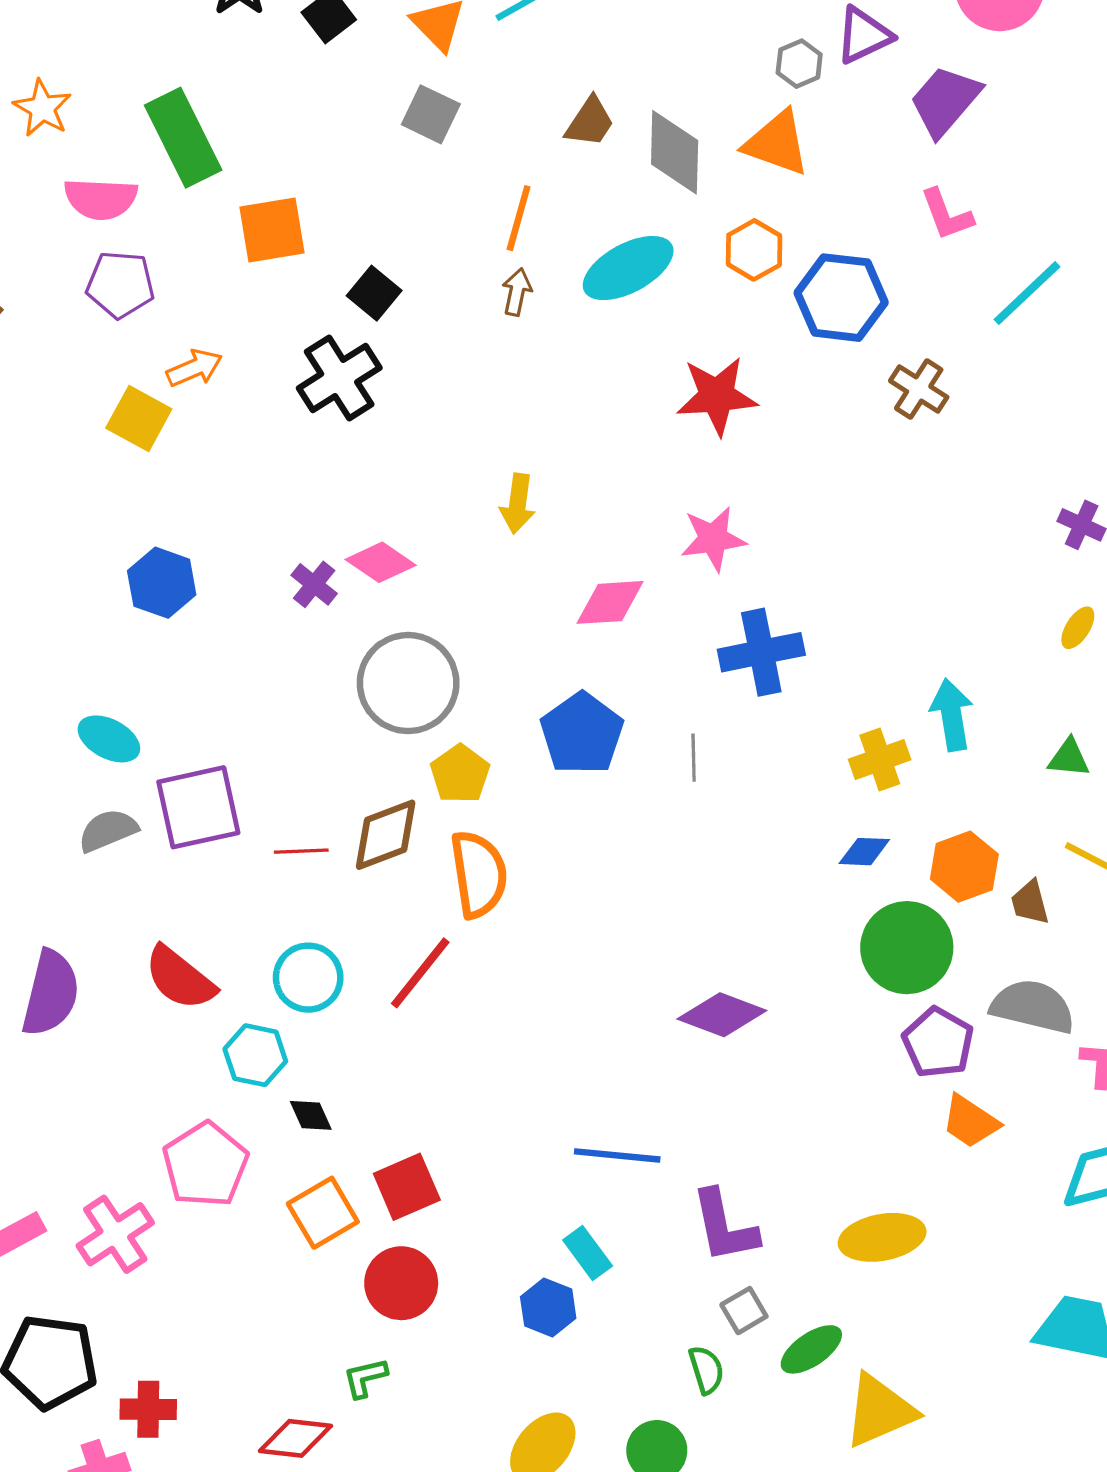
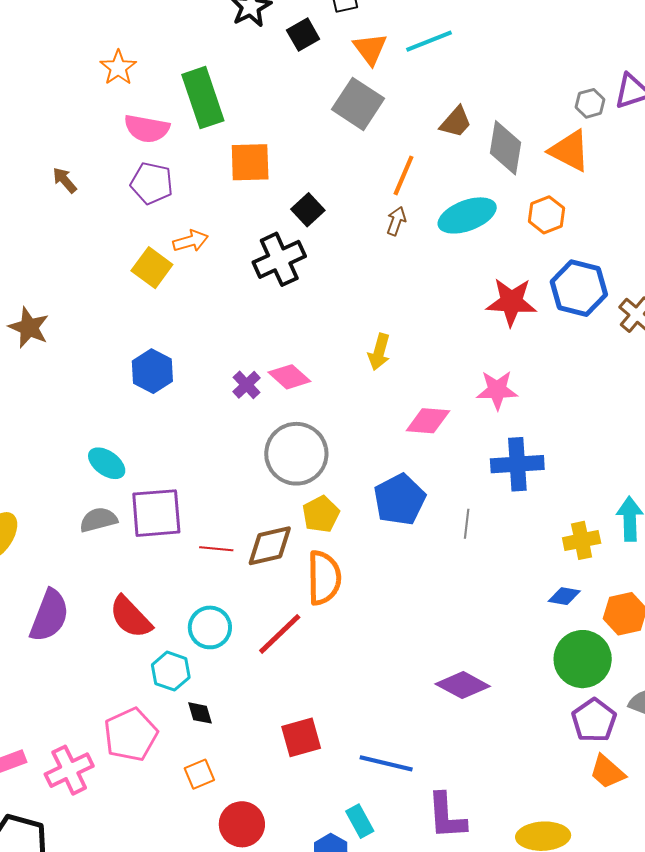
gray square: (431, 114) -> (358, 104), size x1.4
blue hexagon: (841, 298) -> (579, 288), moved
red square: (407, 1187) -> (301, 737), moved
orange square: (323, 1213) -> (199, 774), size x0.7

